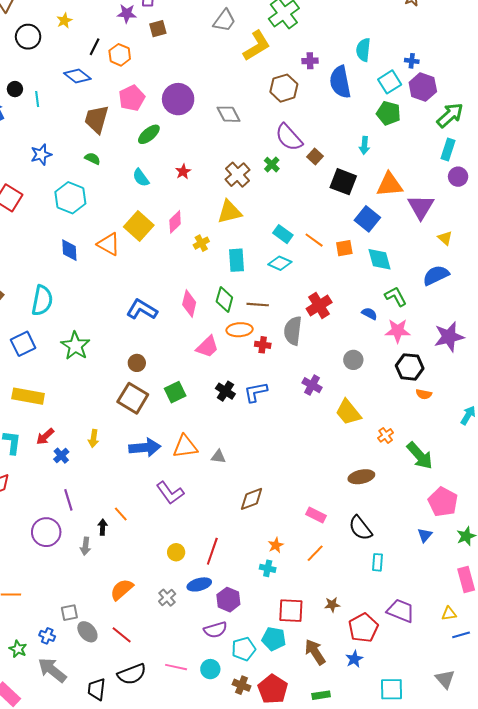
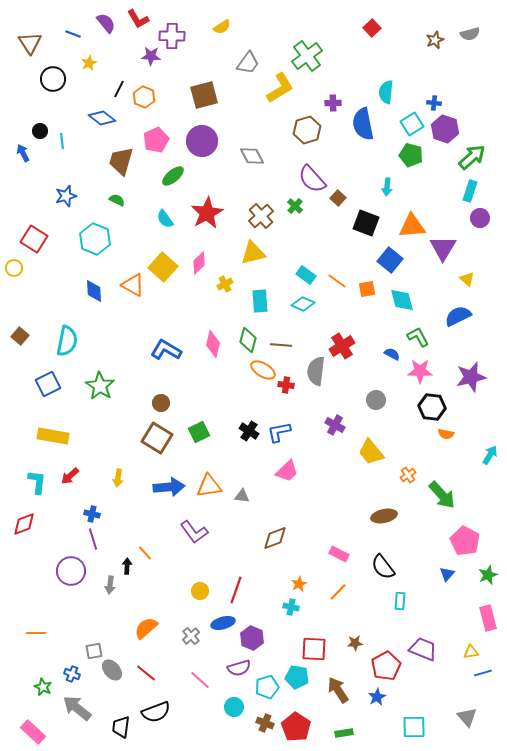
brown square: (158, 29) -> (204, 95), moved, size x1.6
red star: (183, 172) -> (207, 213), size x2.0
orange ellipse: (240, 330) -> (263, 370), turned 35
pink trapezoid: (207, 347) -> (287, 471), moved
blue cross: (61, 456) -> (92, 514), moved, turned -35
pink line: (176, 667) -> (200, 680), moved, turned 30

